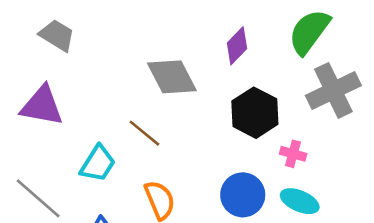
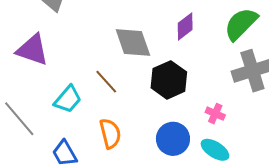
black hexagon: (255, 113) -> (169, 80), moved

